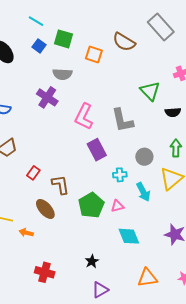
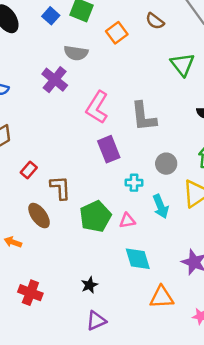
brown semicircle: (124, 42) -> (155, 21), size x0.7
orange square: (94, 54) -> (117, 33), turned 30
green triangle: (150, 91) -> (182, 64), moved
orange triangle: (147, 278) -> (162, 297), moved

